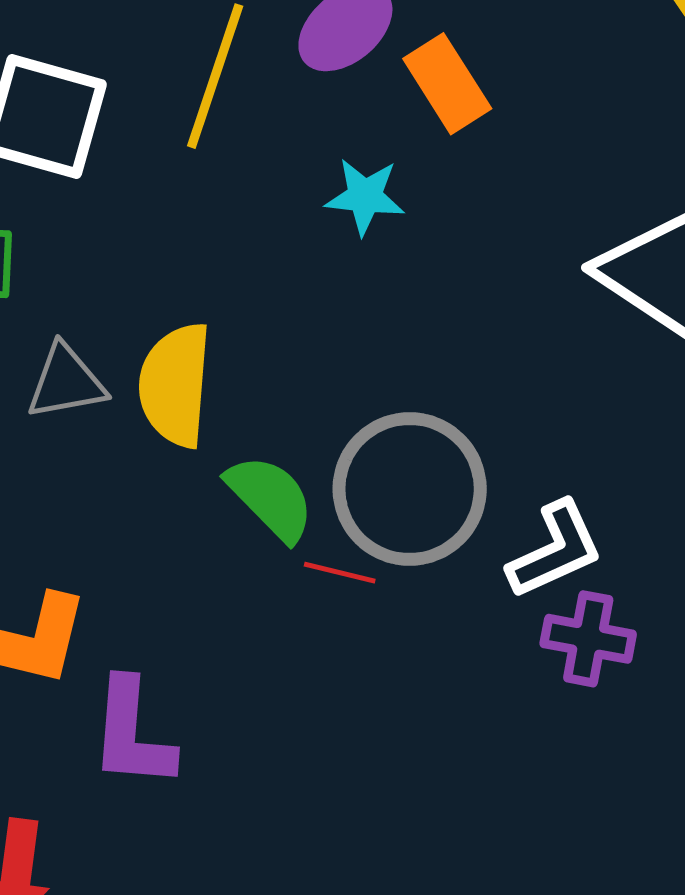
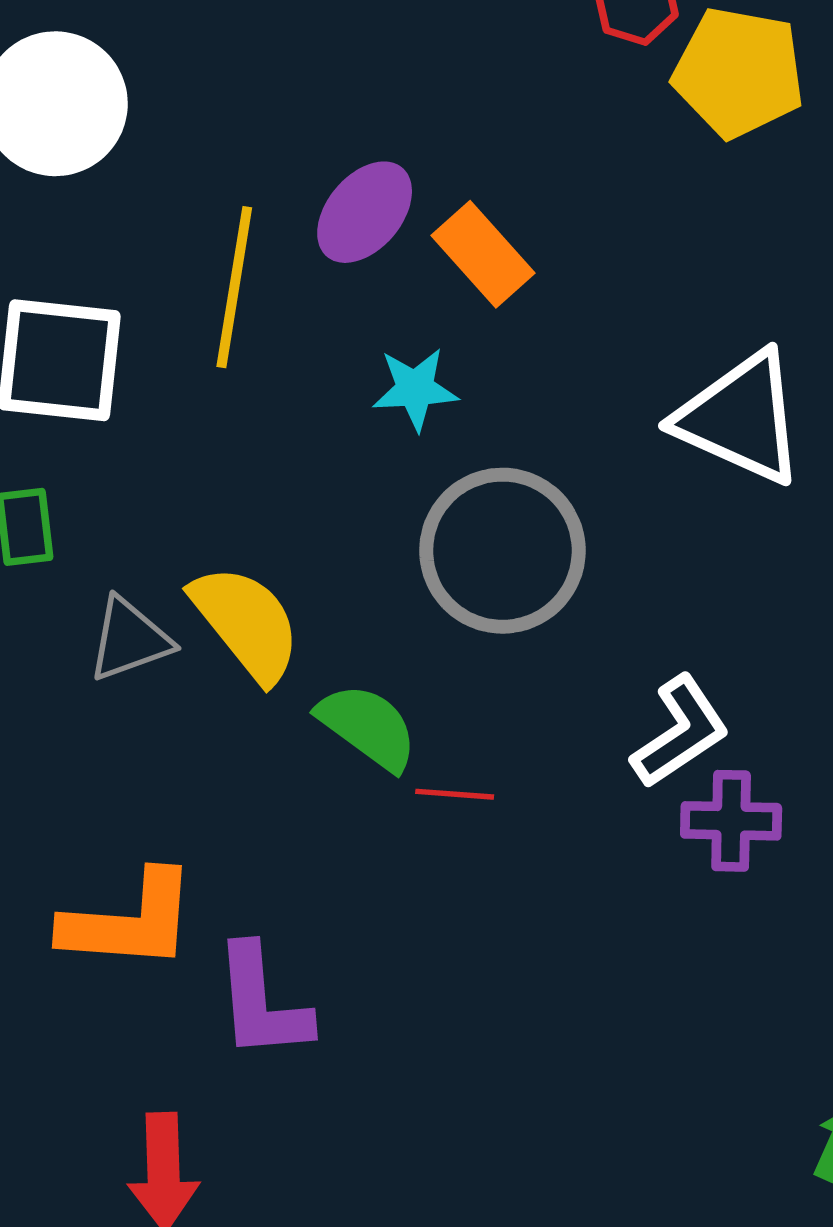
yellow semicircle: (175, 385) -> (246, 623), turned 146
gray circle: (410, 489) -> (502, 551), moved

